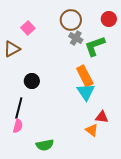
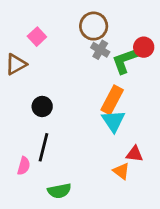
red circle: (109, 19) -> (144, 47), moved
orange rectangle: (85, 76) -> (112, 100), turned 55
black line: (19, 108) -> (44, 147), moved

